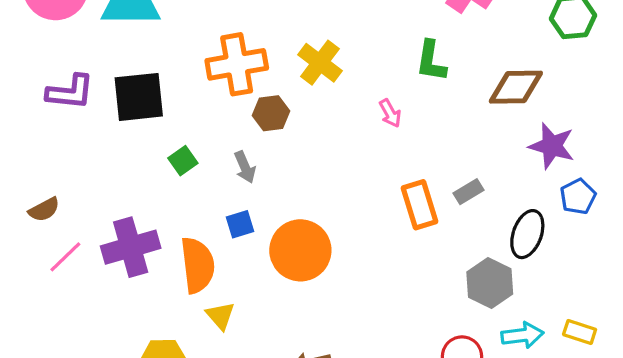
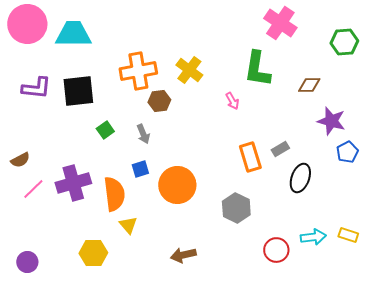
green L-shape: (431, 61) -> (257, 69), size x1.4
brown diamond: (516, 87) -> (309, 85), size x0.7
black ellipse: (527, 234) -> (300, 178), moved
gray hexagon: (490, 283) -> (236, 208), moved

